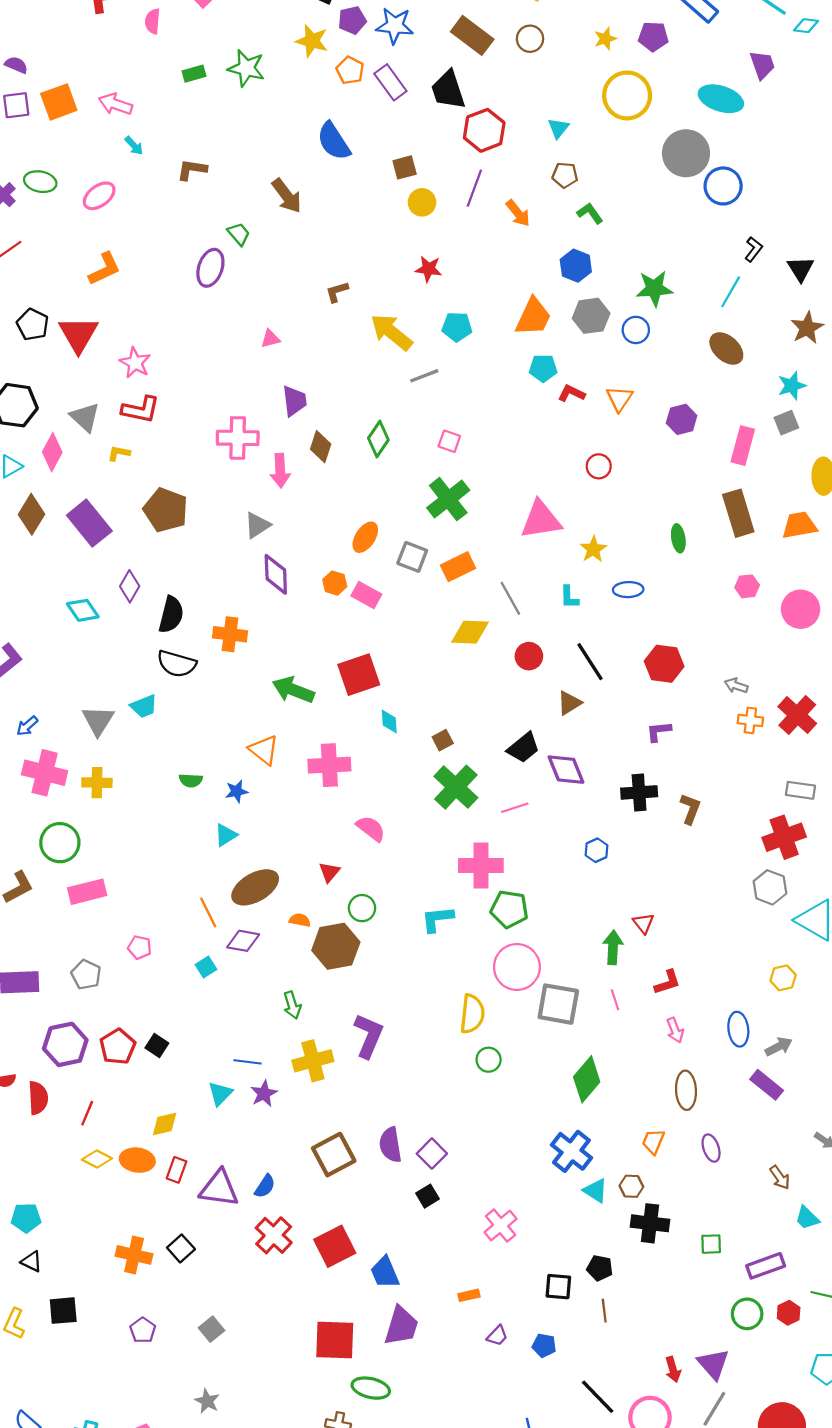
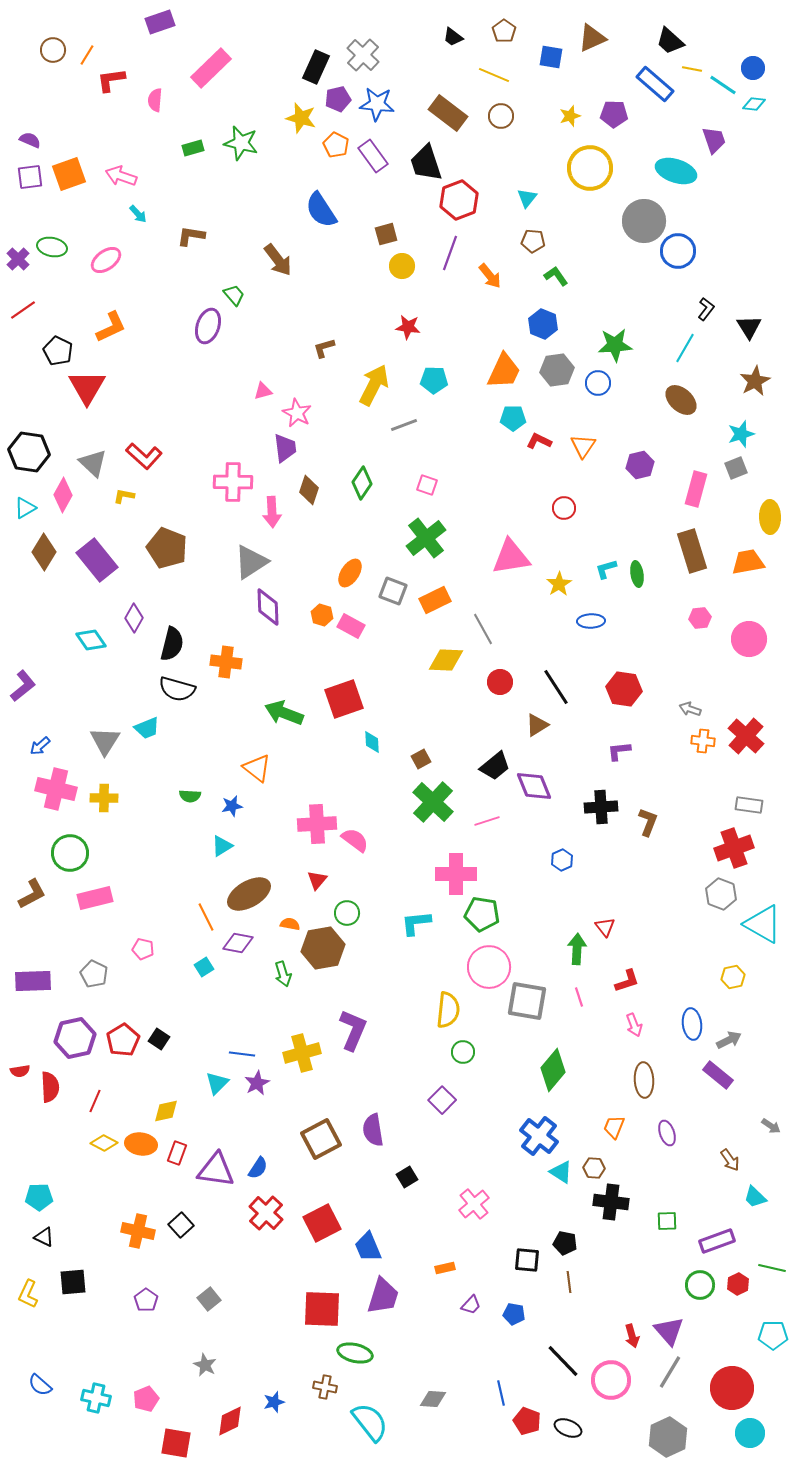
black pentagon: (33, 325) -> (58, 351), moved
yellow arrow: (391, 332) -> (374, 385), turned 78
pink star: (135, 363) -> (297, 413), moved
red L-shape: (141, 410) -> (144, 456), turned 30
gray triangle: (257, 525) -> (251, 562), size x1.4
cyan L-shape: (569, 597) -> (606, 569), moved, turned 75
pink cross: (329, 765) -> (317, 824), moved
green arrow: (292, 1005) -> (283, 974), moved
purple square: (432, 1154) -> (442, 1100), moved

